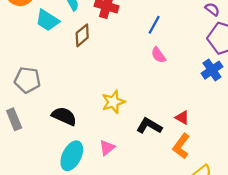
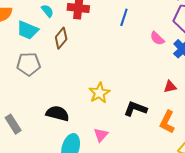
pink semicircle: (158, 55) -> (157, 38), moved
gray pentagon: (27, 80) -> (29, 64), moved
red triangle: (182, 117) -> (170, 87), moved, turned -32

